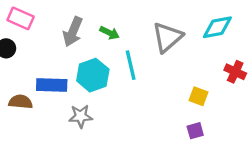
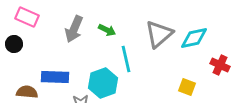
cyan diamond: (217, 27) -> (194, 38), moved
cyan hexagon: (93, 75) -> (103, 83), moved

